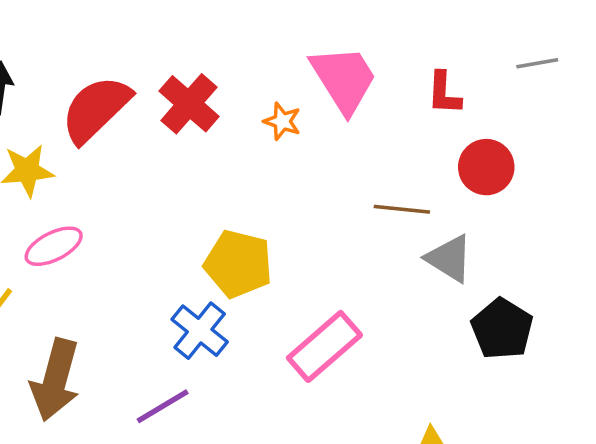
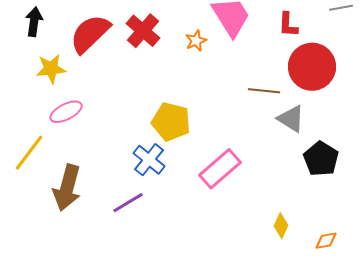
orange star: (282, 121) -> (196, 41), turned 30
red circle: (486, 167) -> (312, 67), size x1.5

